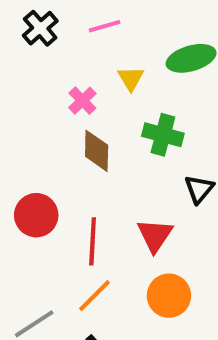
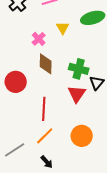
green cross: (163, 135) -> (79, 69), moved
red circle: (36, 215) -> (16, 82), moved
red triangle: (155, 235) -> (77, 94), moved

